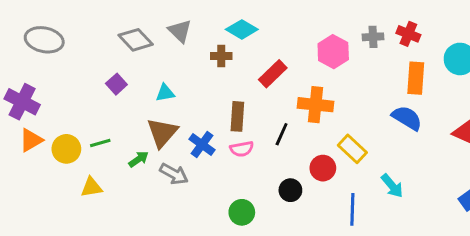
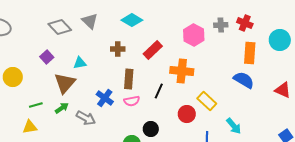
brown cross: (221, 56) -> (118, 49), moved
brown triangle: (162, 133) -> (65, 83), moved
green line: (100, 143) -> (36, 105), moved
yellow circle: (66, 149) -> (13, 77), moved
black circle: (290, 190) -> (151, 129), moved

